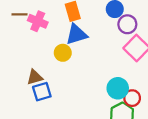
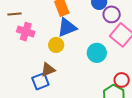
pink cross: (38, 21) -> (26, 32), moved
brown triangle: (35, 77) -> (48, 70), moved
cyan circle: (118, 88) -> (97, 53), moved

